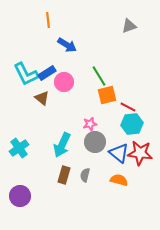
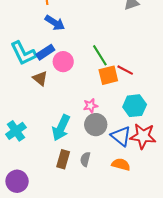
blue arrow: (67, 45) -> (55, 23), moved
red line: (128, 107) -> (125, 70), moved

